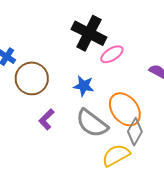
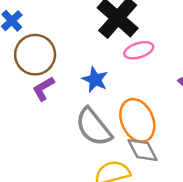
purple L-shape: (46, 119) -> (43, 89), moved
gray diamond: (135, 132) -> (142, 150), turned -72

